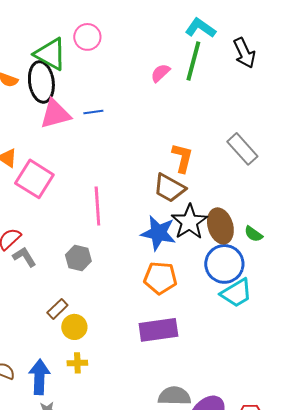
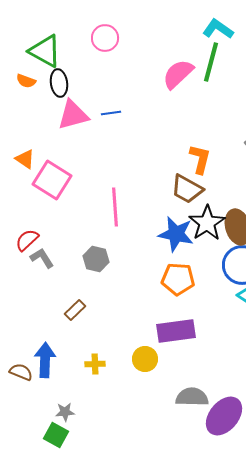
green triangle: (50, 54) -> (45, 51), moved
pink semicircle: (160, 73) -> (178, 74), size x1.6
black ellipse: (41, 82) -> (59, 83), size x0.7
yellow circle: (74, 327) -> (145, 359), moved
blue arrow: (39, 377) -> (45, 360), moved

